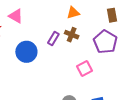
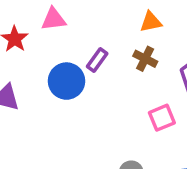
pink triangle: (16, 16) -> (54, 19), turned -42
purple rectangle: (53, 38) -> (97, 60), moved

